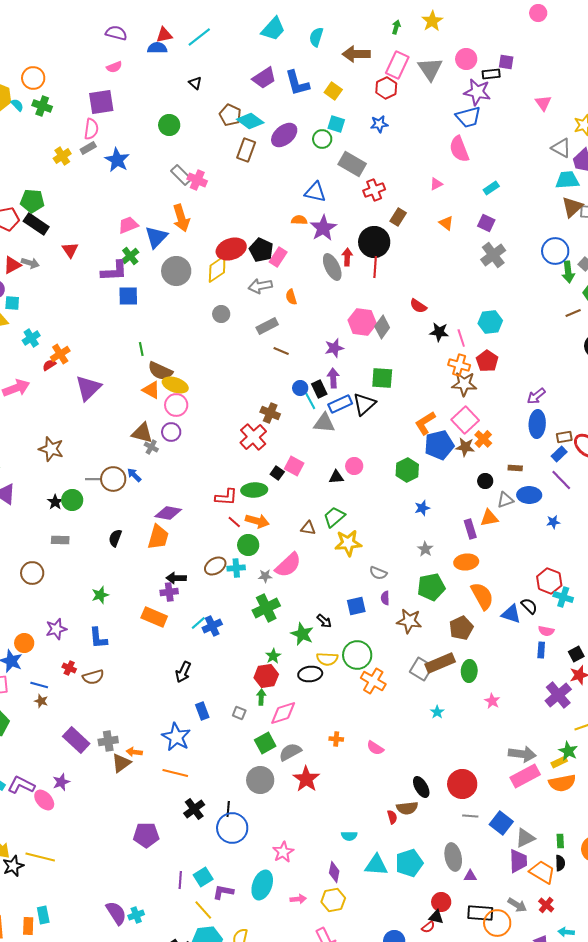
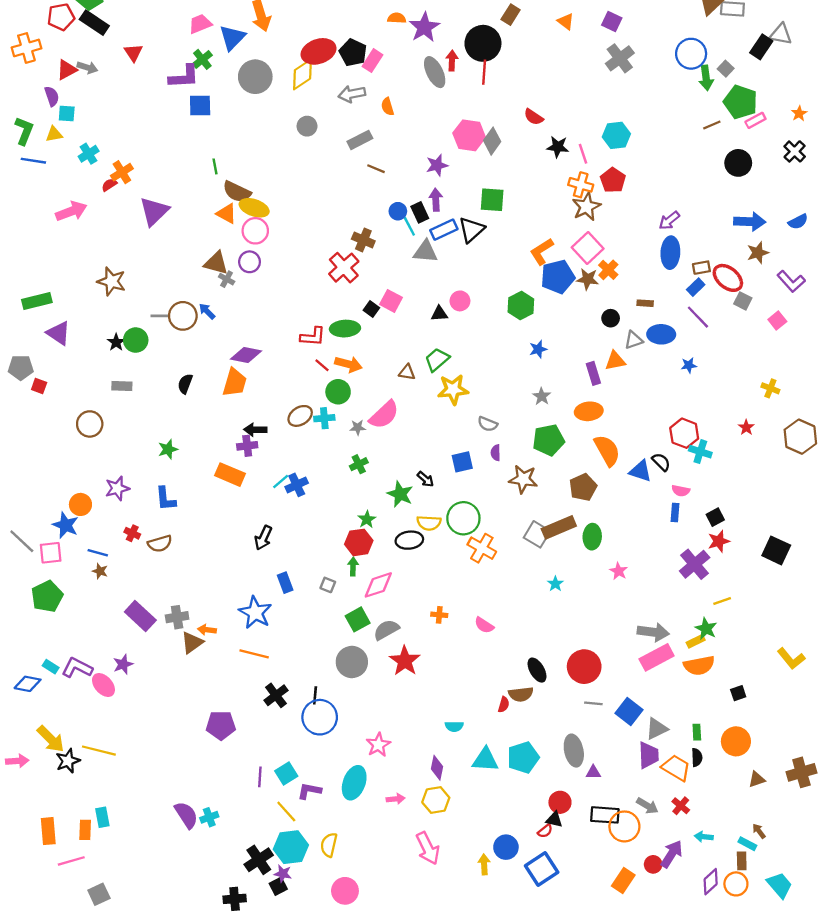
brown star: (464, 384) -> (586, 207), turned -30
green cross: (266, 608) -> (359, 464), size x0.6
red semicircle: (392, 817) -> (504, 705), turned 32

